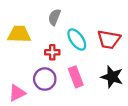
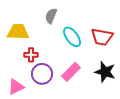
red cross: (52, 52) -> (31, 55), moved
pink rectangle: (76, 77) -> (71, 72), turned 66

